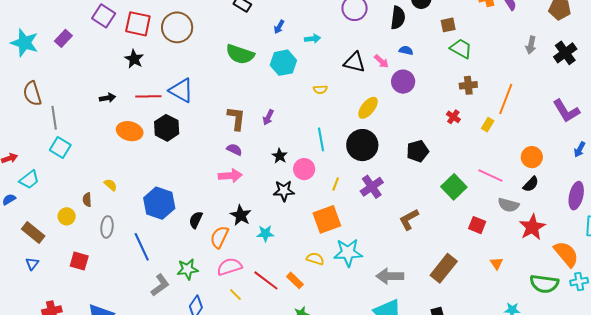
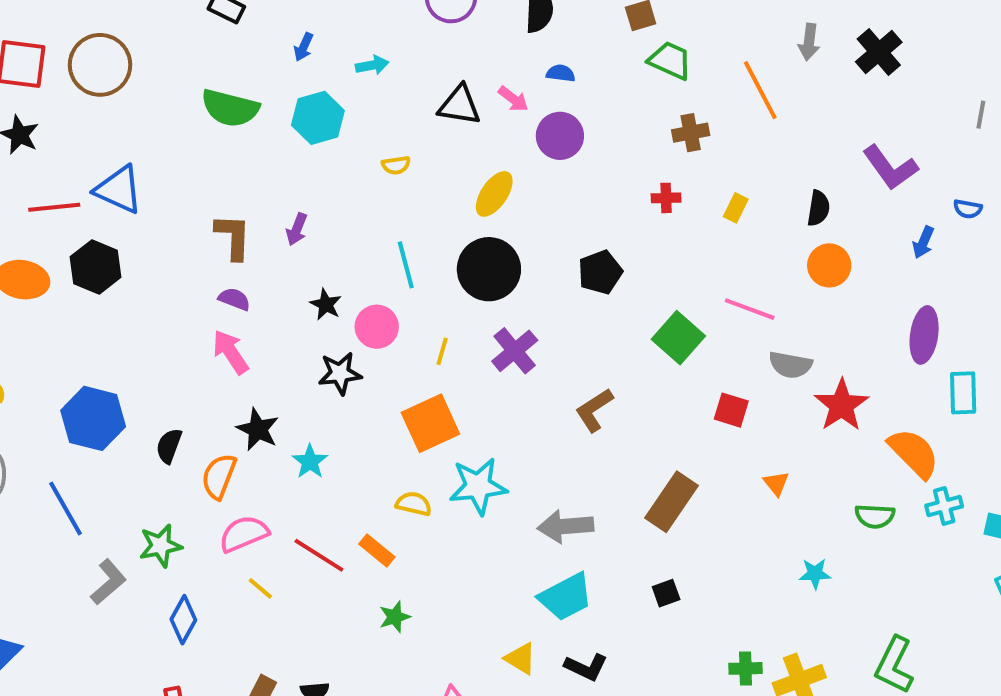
orange line: (506, 99) -> (760, 90), moved, turned -44
red cross: (453, 117) -> (666, 198), turned -32
pink arrow: (230, 176) -> (231, 352), turned -115
black semicircle: (531, 184) -> (818, 208), moved, turned -30
cyan star: (265, 233) -> (310, 462), turned -30
green semicircle: (544, 284) -> (875, 516), size x0.7

